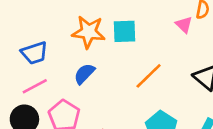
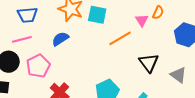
orange line: (149, 76) -> (120, 38), moved

